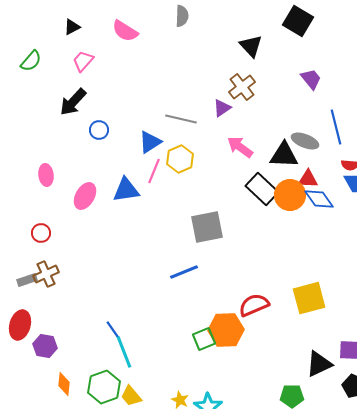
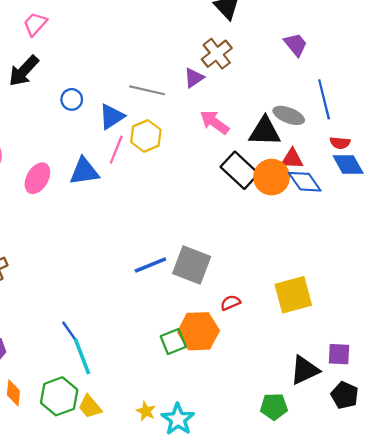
blue circle: (99, 130) -> (72, 99), moved
gray square: (207, 227) -> (192, 265), moved, turned 32
red semicircle: (254, 305) -> (230, 303), size x0.6

